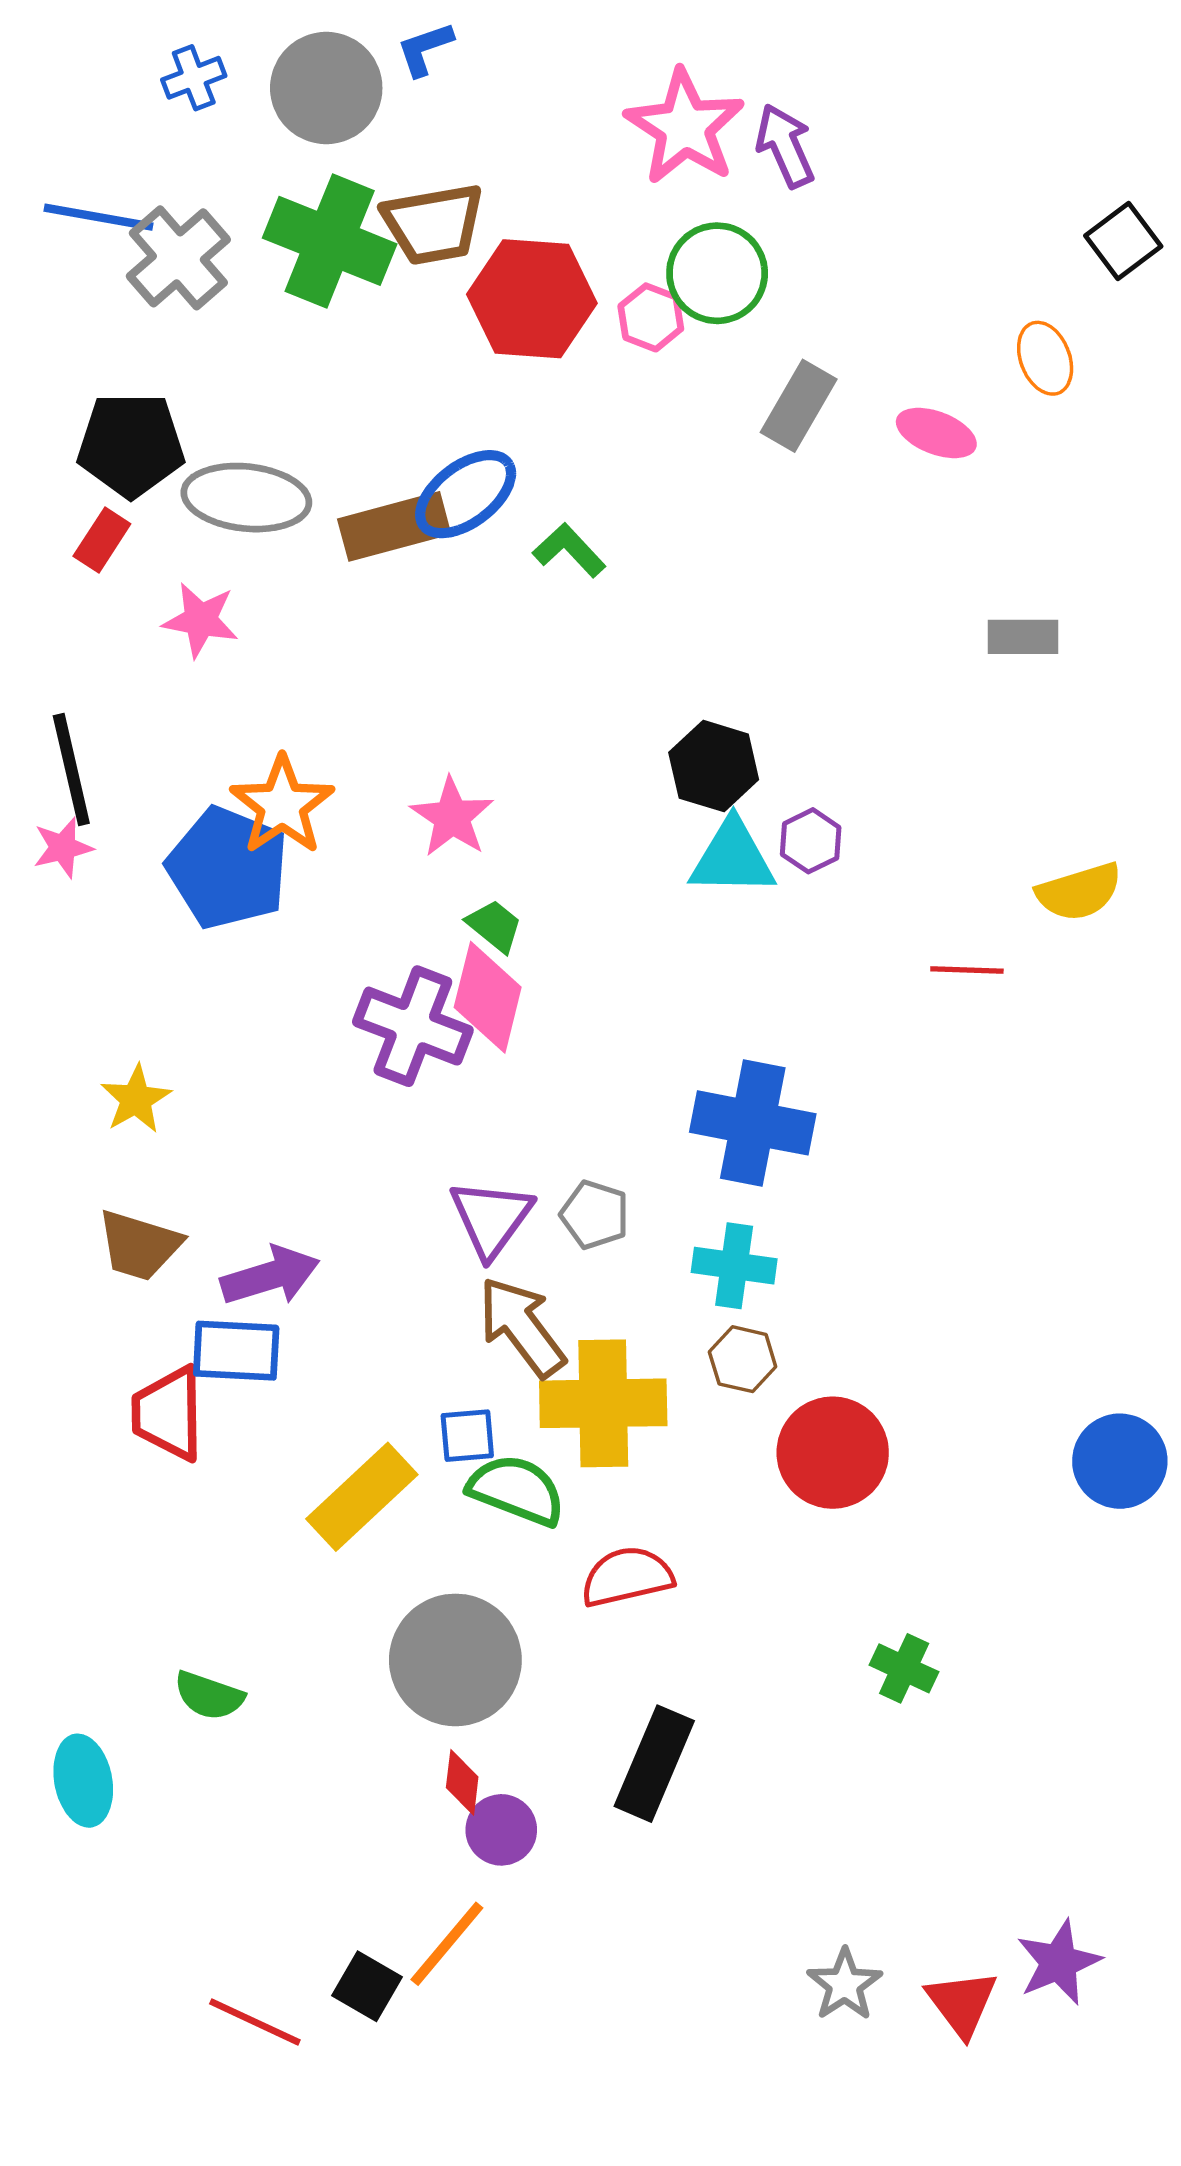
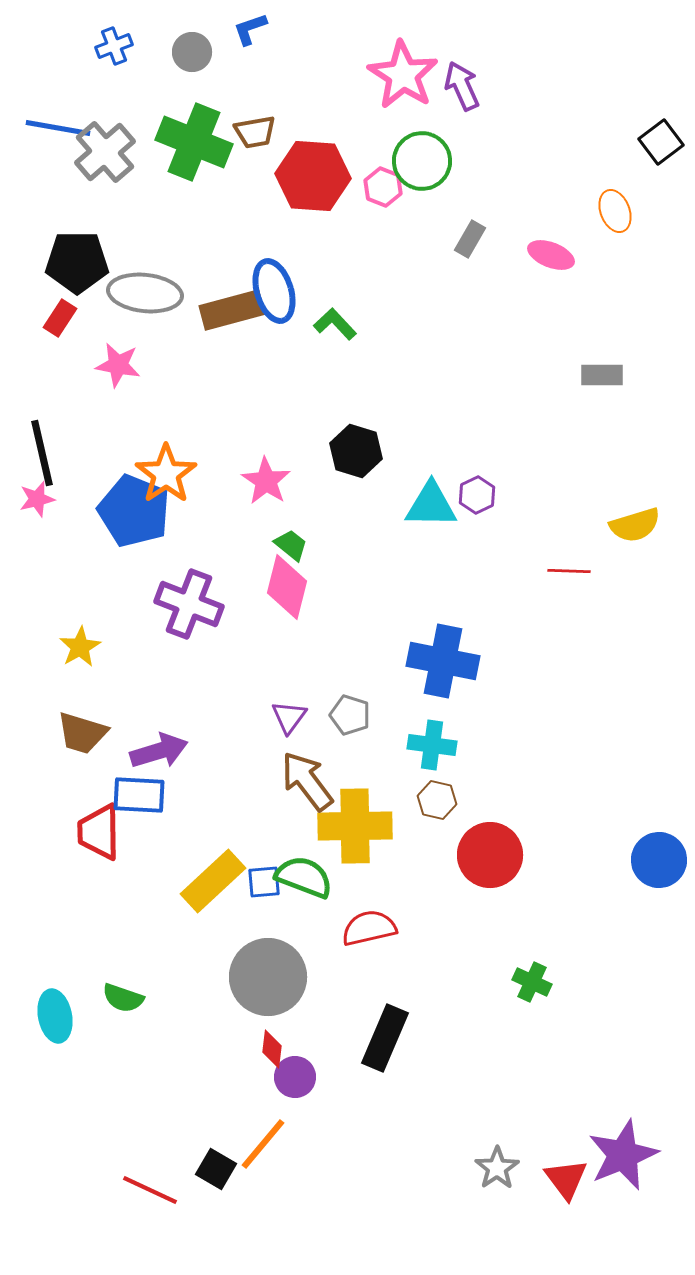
gray circle: (326, 88) -> (192, 52), size x0.6
brown trapezoid: (433, 224) -> (255, 132), size x0.7
gray rectangle: (799, 406) -> (470, 239), size x0.7
blue ellipse: (466, 494) -> (274, 291), turned -70
black hexagon: (714, 766) -> (356, 451), moved
purple cross: (413, 1026) -> (189, 604), moved
purple triangle: (491, 1218) -> (289, 717), size x0.7
blue square: (467, 1436) -> (264, 882), moved
cyan ellipse: (83, 1781) -> (55, 1016), moved
purple star: (1059, 1962) -> (623, 1155), size x1.4

